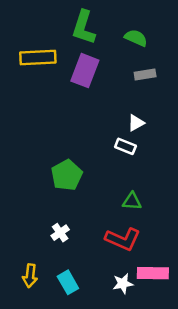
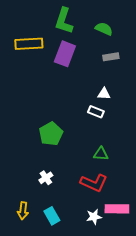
white triangle: (136, 123) -> (104, 94), turned 32

